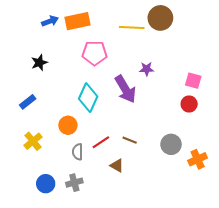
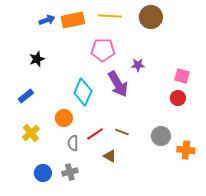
yellow line: (132, 28) -> (110, 16), moved
pink pentagon: (95, 53) -> (103, 50), moved
orange cross: (198, 159) -> (186, 150), turned 30

